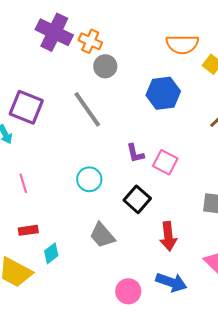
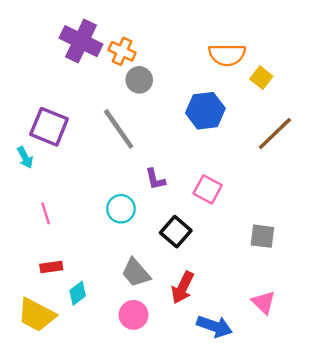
purple L-shape: (135, 153) -> (155, 179), moved
red arrow: (168, 236) -> (183, 288), moved, turned 32
pink circle: (128, 291) -> (133, 315), moved

